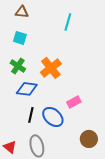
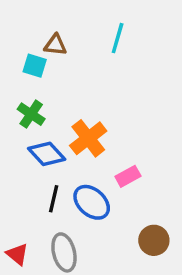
brown triangle: (22, 12) -> (55, 45), moved
orange cross: (51, 68) -> (88, 138), moved
blue diamond: (27, 89) -> (47, 154), turned 40

